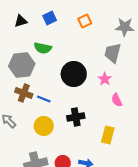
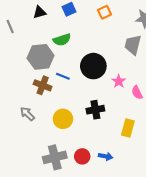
green semicircle: (43, 48) -> (62, 40), turned -30
pink star: (105, 79) -> (119, 81), moved
blue line: (44, 99) -> (63, 76), moved

